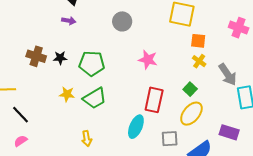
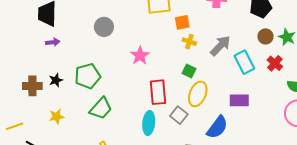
pink star: (148, 60) -> (140, 56), turned -30
gray arrow: (228, 74) -> (220, 46), turned -85
yellow star: (67, 94) -> (57, 117), moved
gray square: (170, 139) -> (179, 115), moved, turned -30

